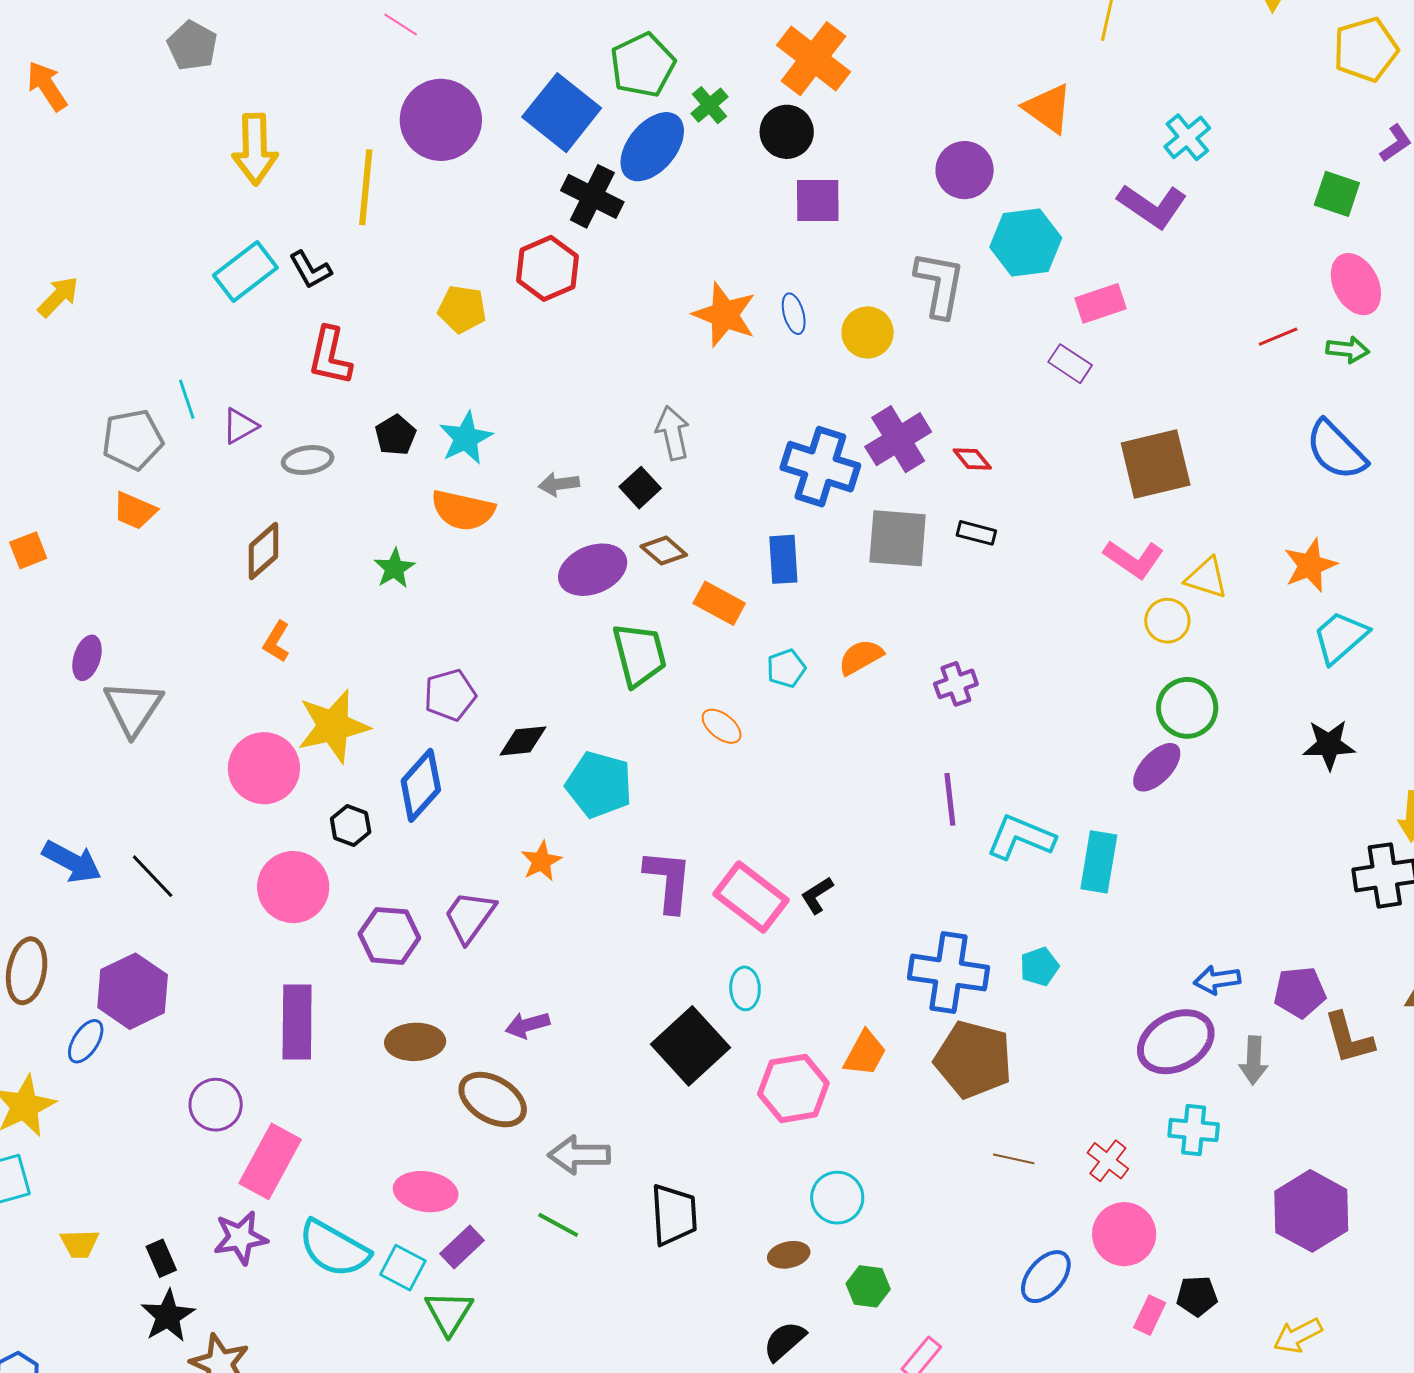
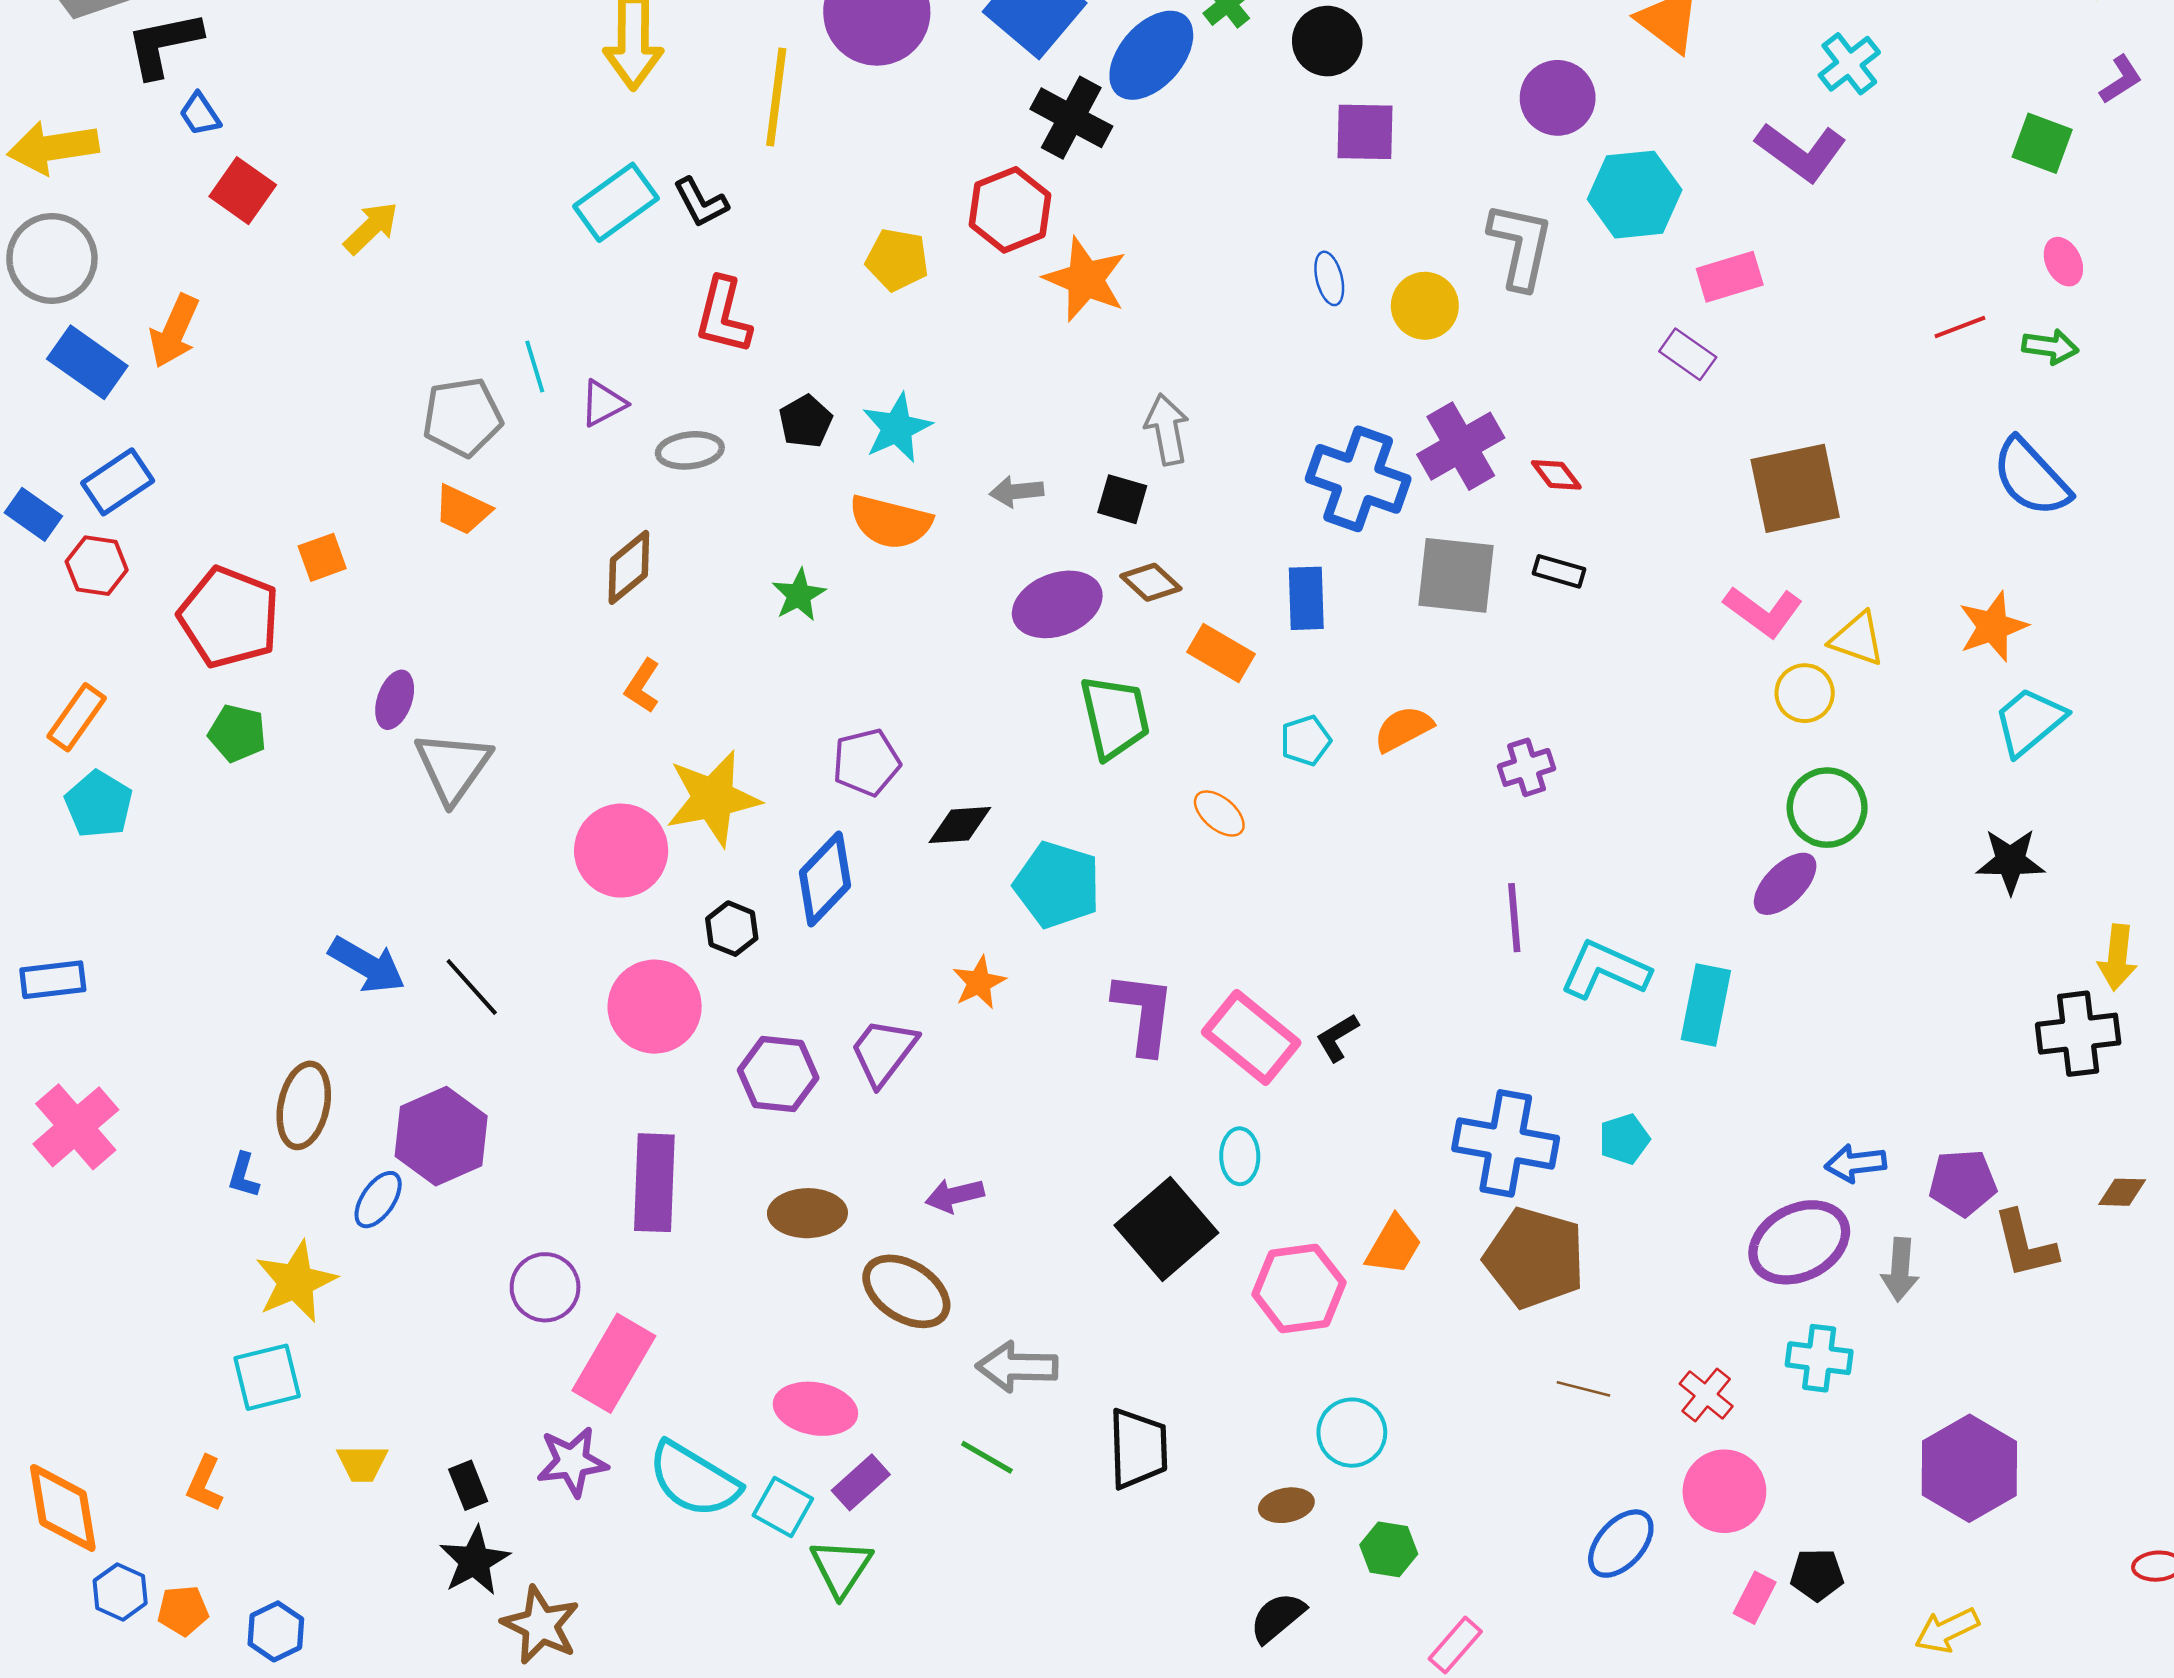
pink ellipse: (1356, 284) -> (2063, 262), size x0.6
orange star: (725, 315) -> (1085, 279), moved
black square: (640, 488) -> (1122, 499), turned -33

